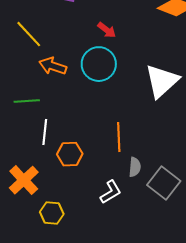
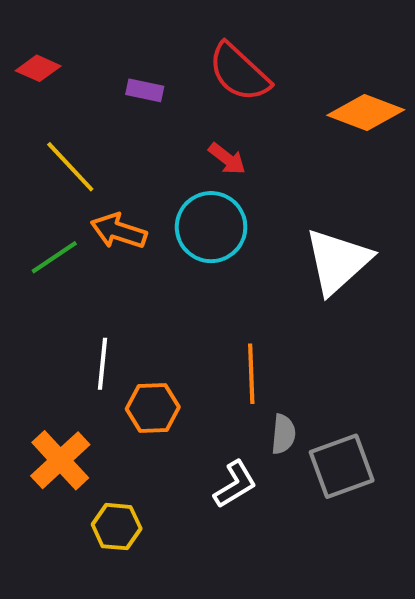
green line: (27, 101) -> (54, 257), moved, turned -30
gray square: (164, 183) -> (342, 466), turned 32

